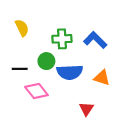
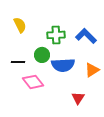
orange triangle: (102, 78) -> (92, 70), turned -49

